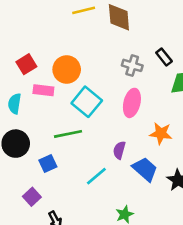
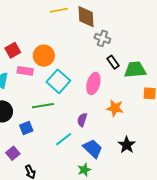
black rectangle: (164, 57) -> (113, 62), moved
gray cross: (132, 65) -> (102, 38), moved
blue trapezoid: (145, 169) -> (93, 149), moved

